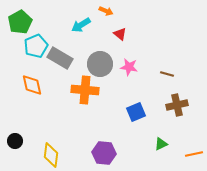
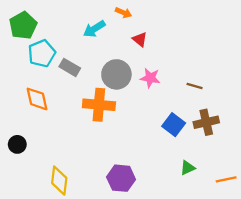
gray rectangle: (60, 58) -> (70, 67), size x0.7
blue square: (136, 112) -> (174, 125), moved, turned -30
black circle: (15, 141) -> (17, 144), moved

